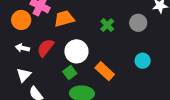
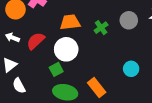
orange trapezoid: (64, 19) -> (70, 22), moved
gray circle: (138, 23) -> (129, 20), moved
orange rectangle: (105, 71) -> (97, 87), moved

